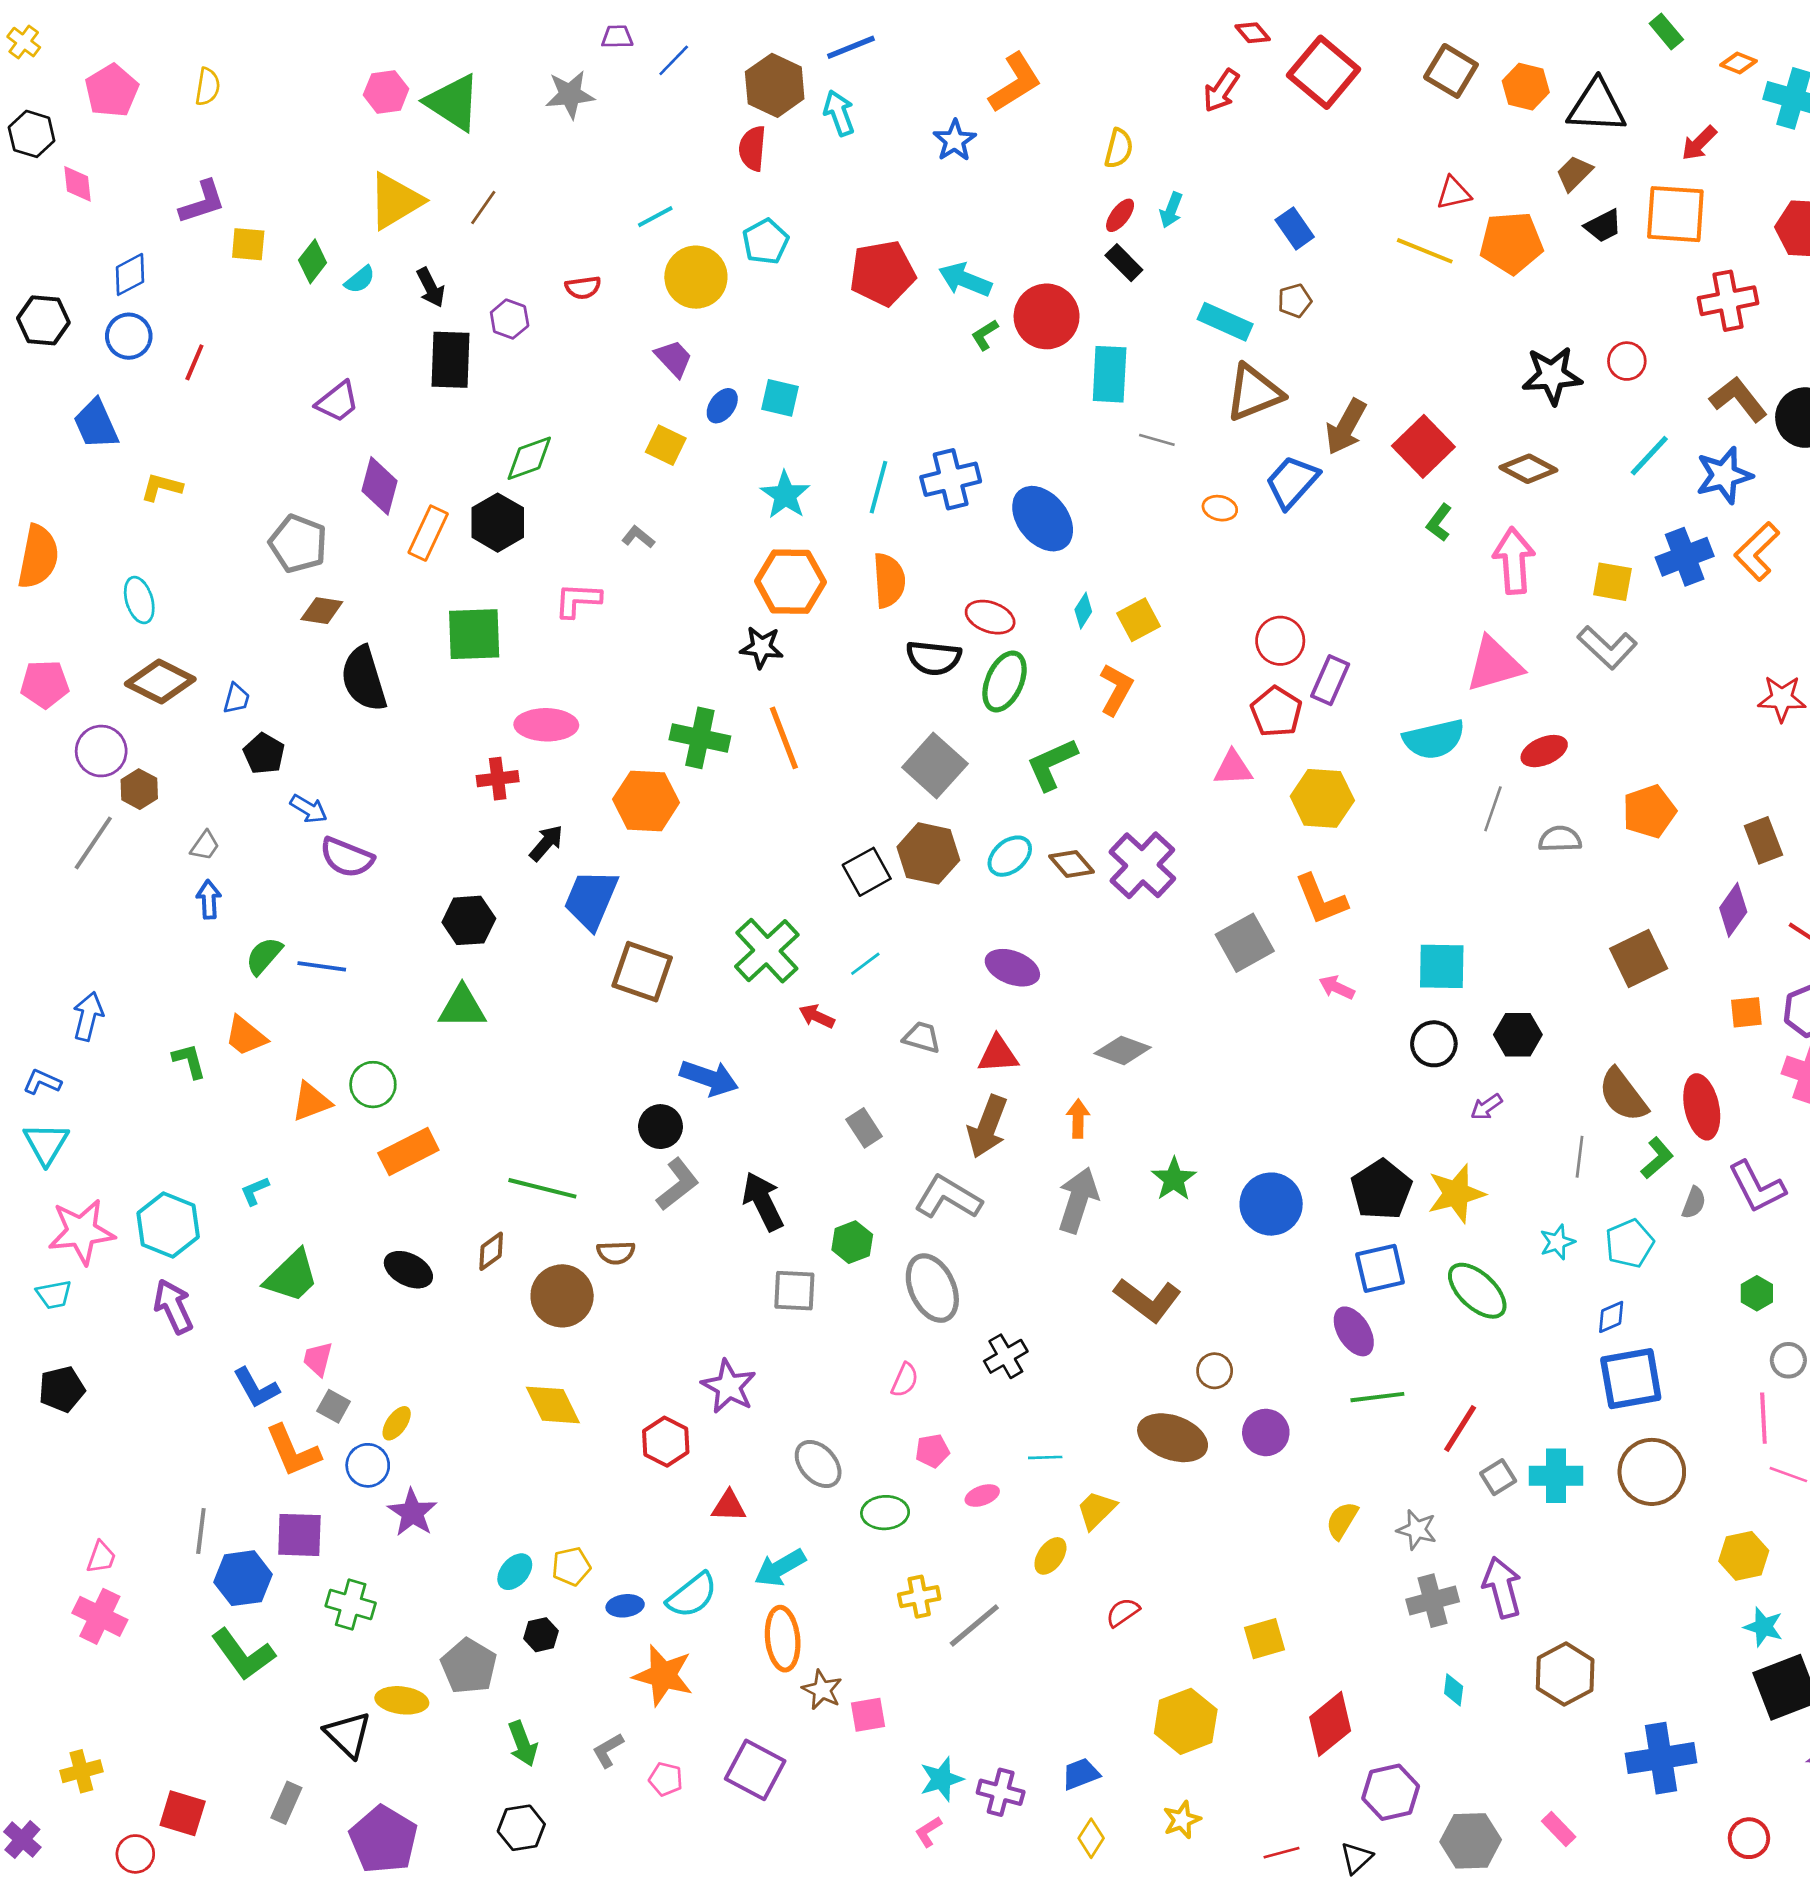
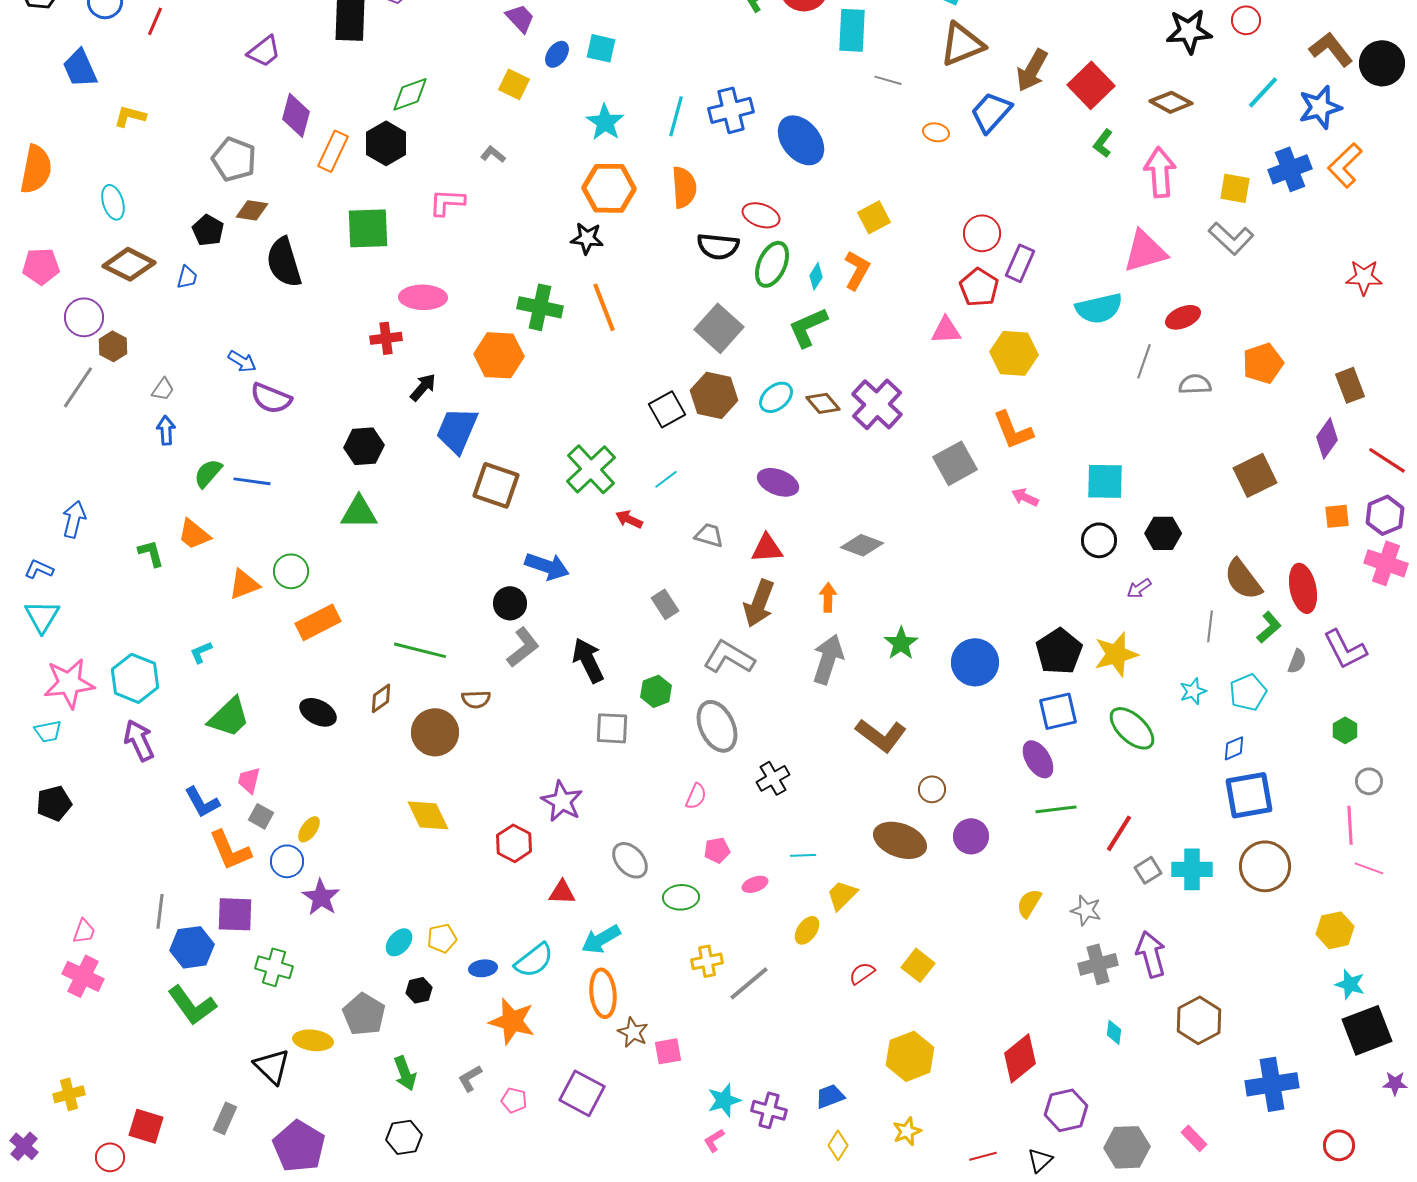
cyan diamond: (1083, 611) -> (816, 276), moved
black pentagon: (264, 754) -> (208, 230), moved
yellow square: (1264, 1639) -> (918, 965), moved, turned -36

